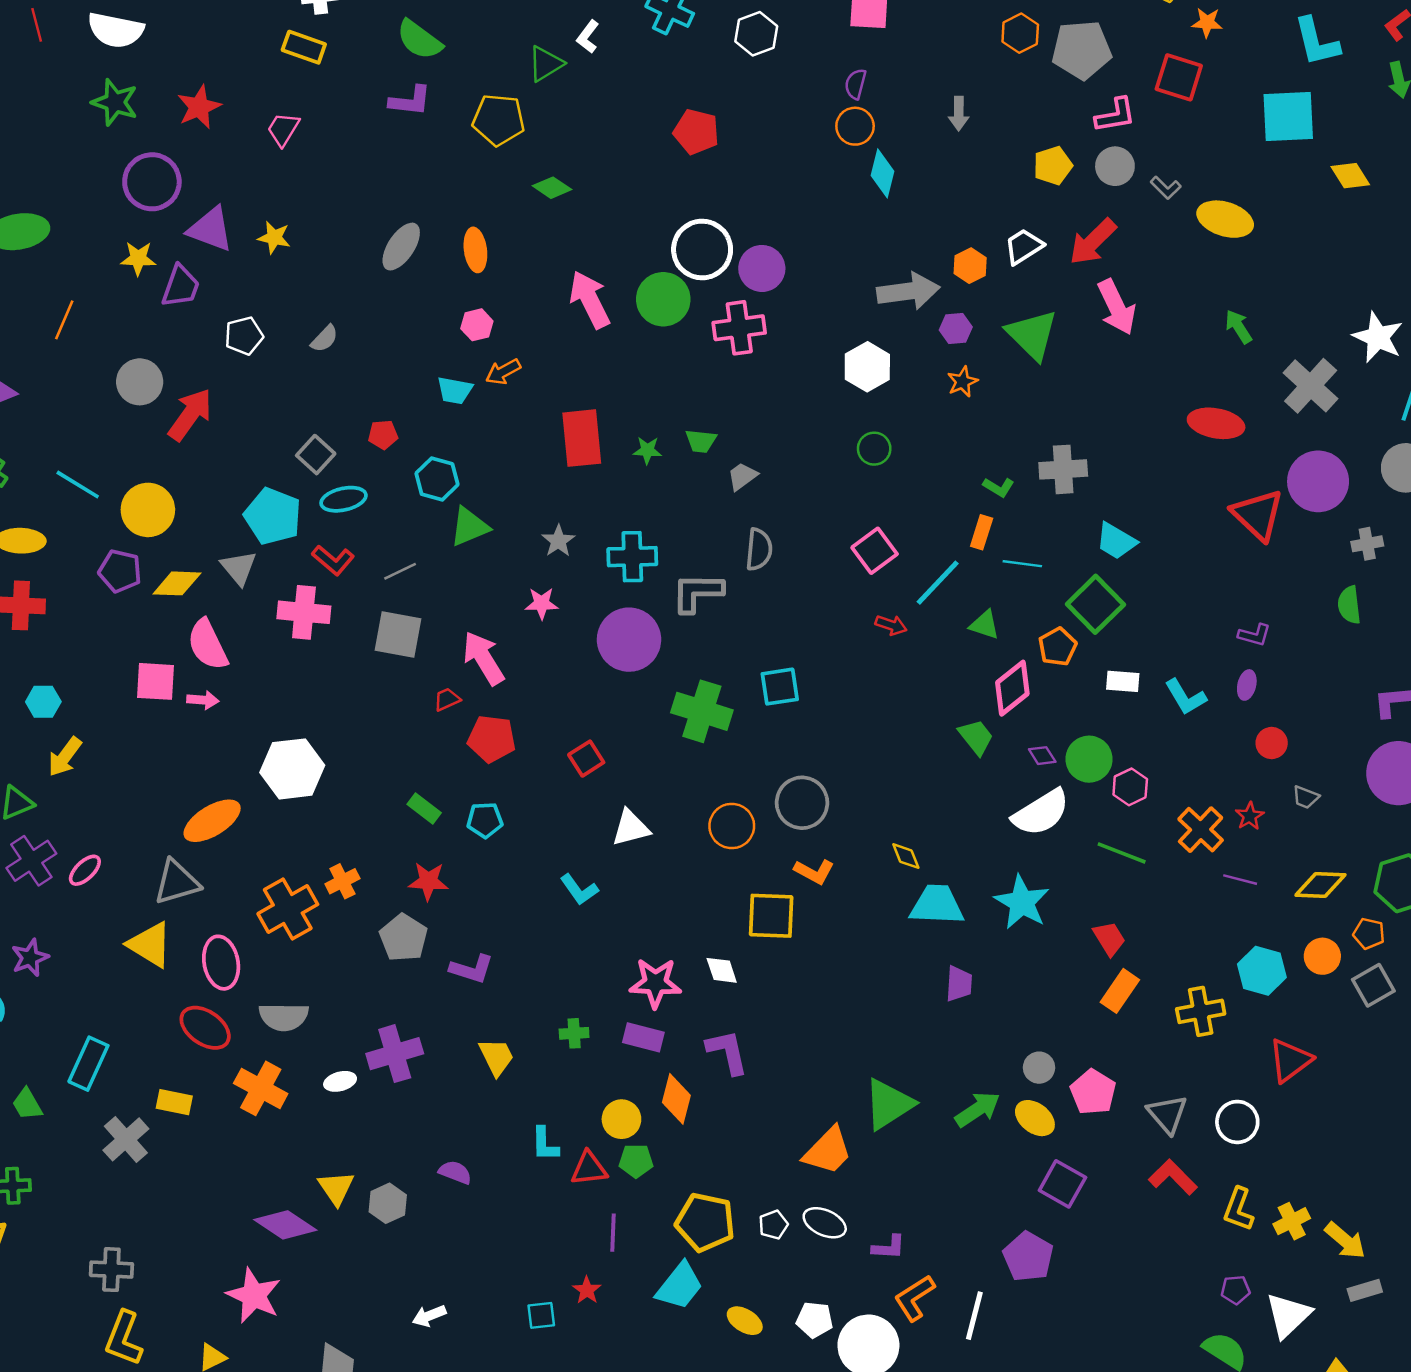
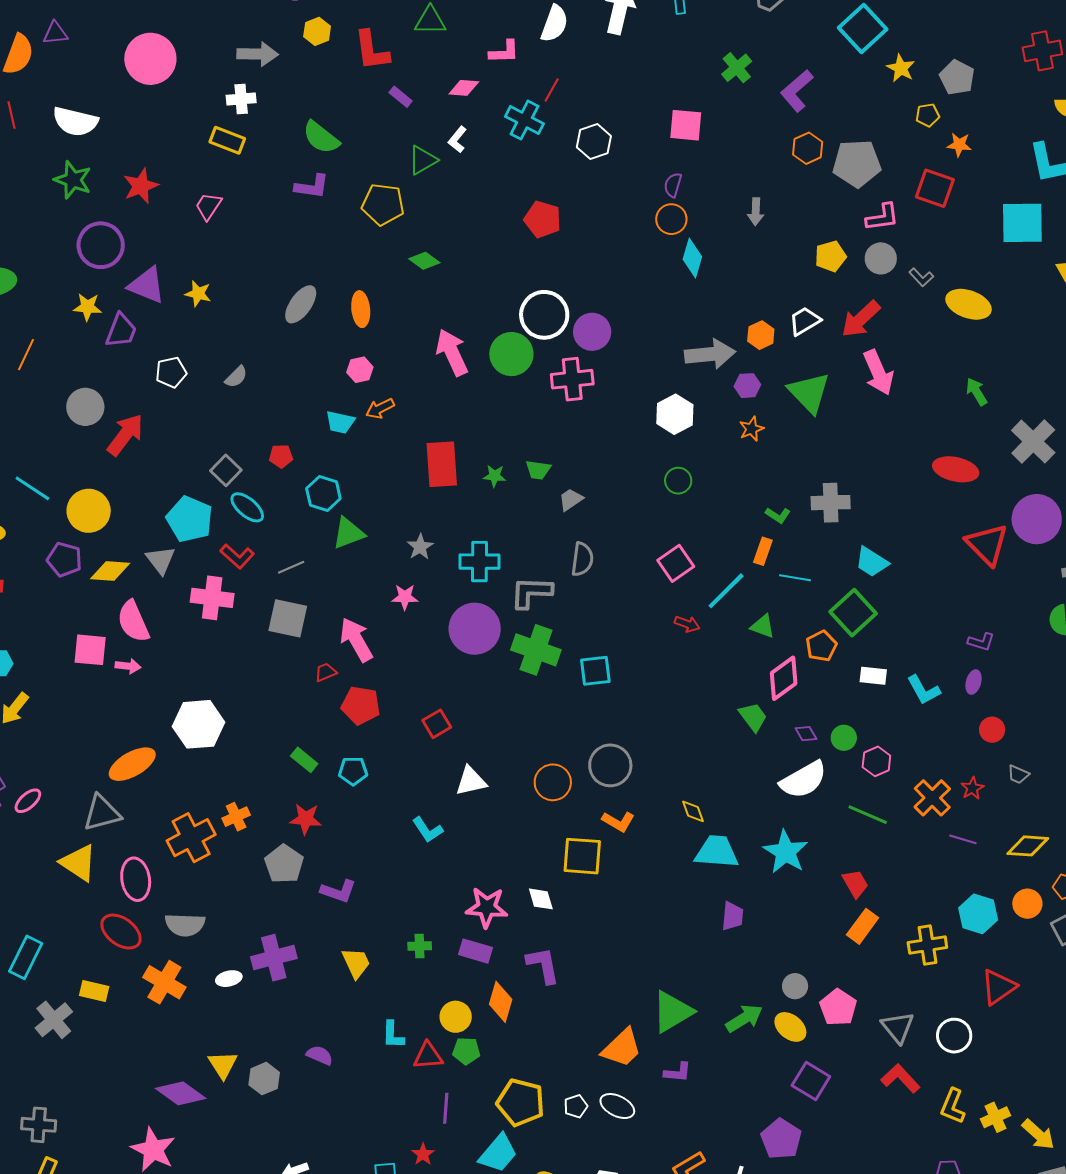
cyan ellipse: (343, 499) -> (247, 507), turned 51
green cross: (702, 711) -> (536, 650), moved
green circle: (1089, 759) -> (844, 738), size x0.7
purple L-shape: (889, 1247) -> (678, 1072), moved

